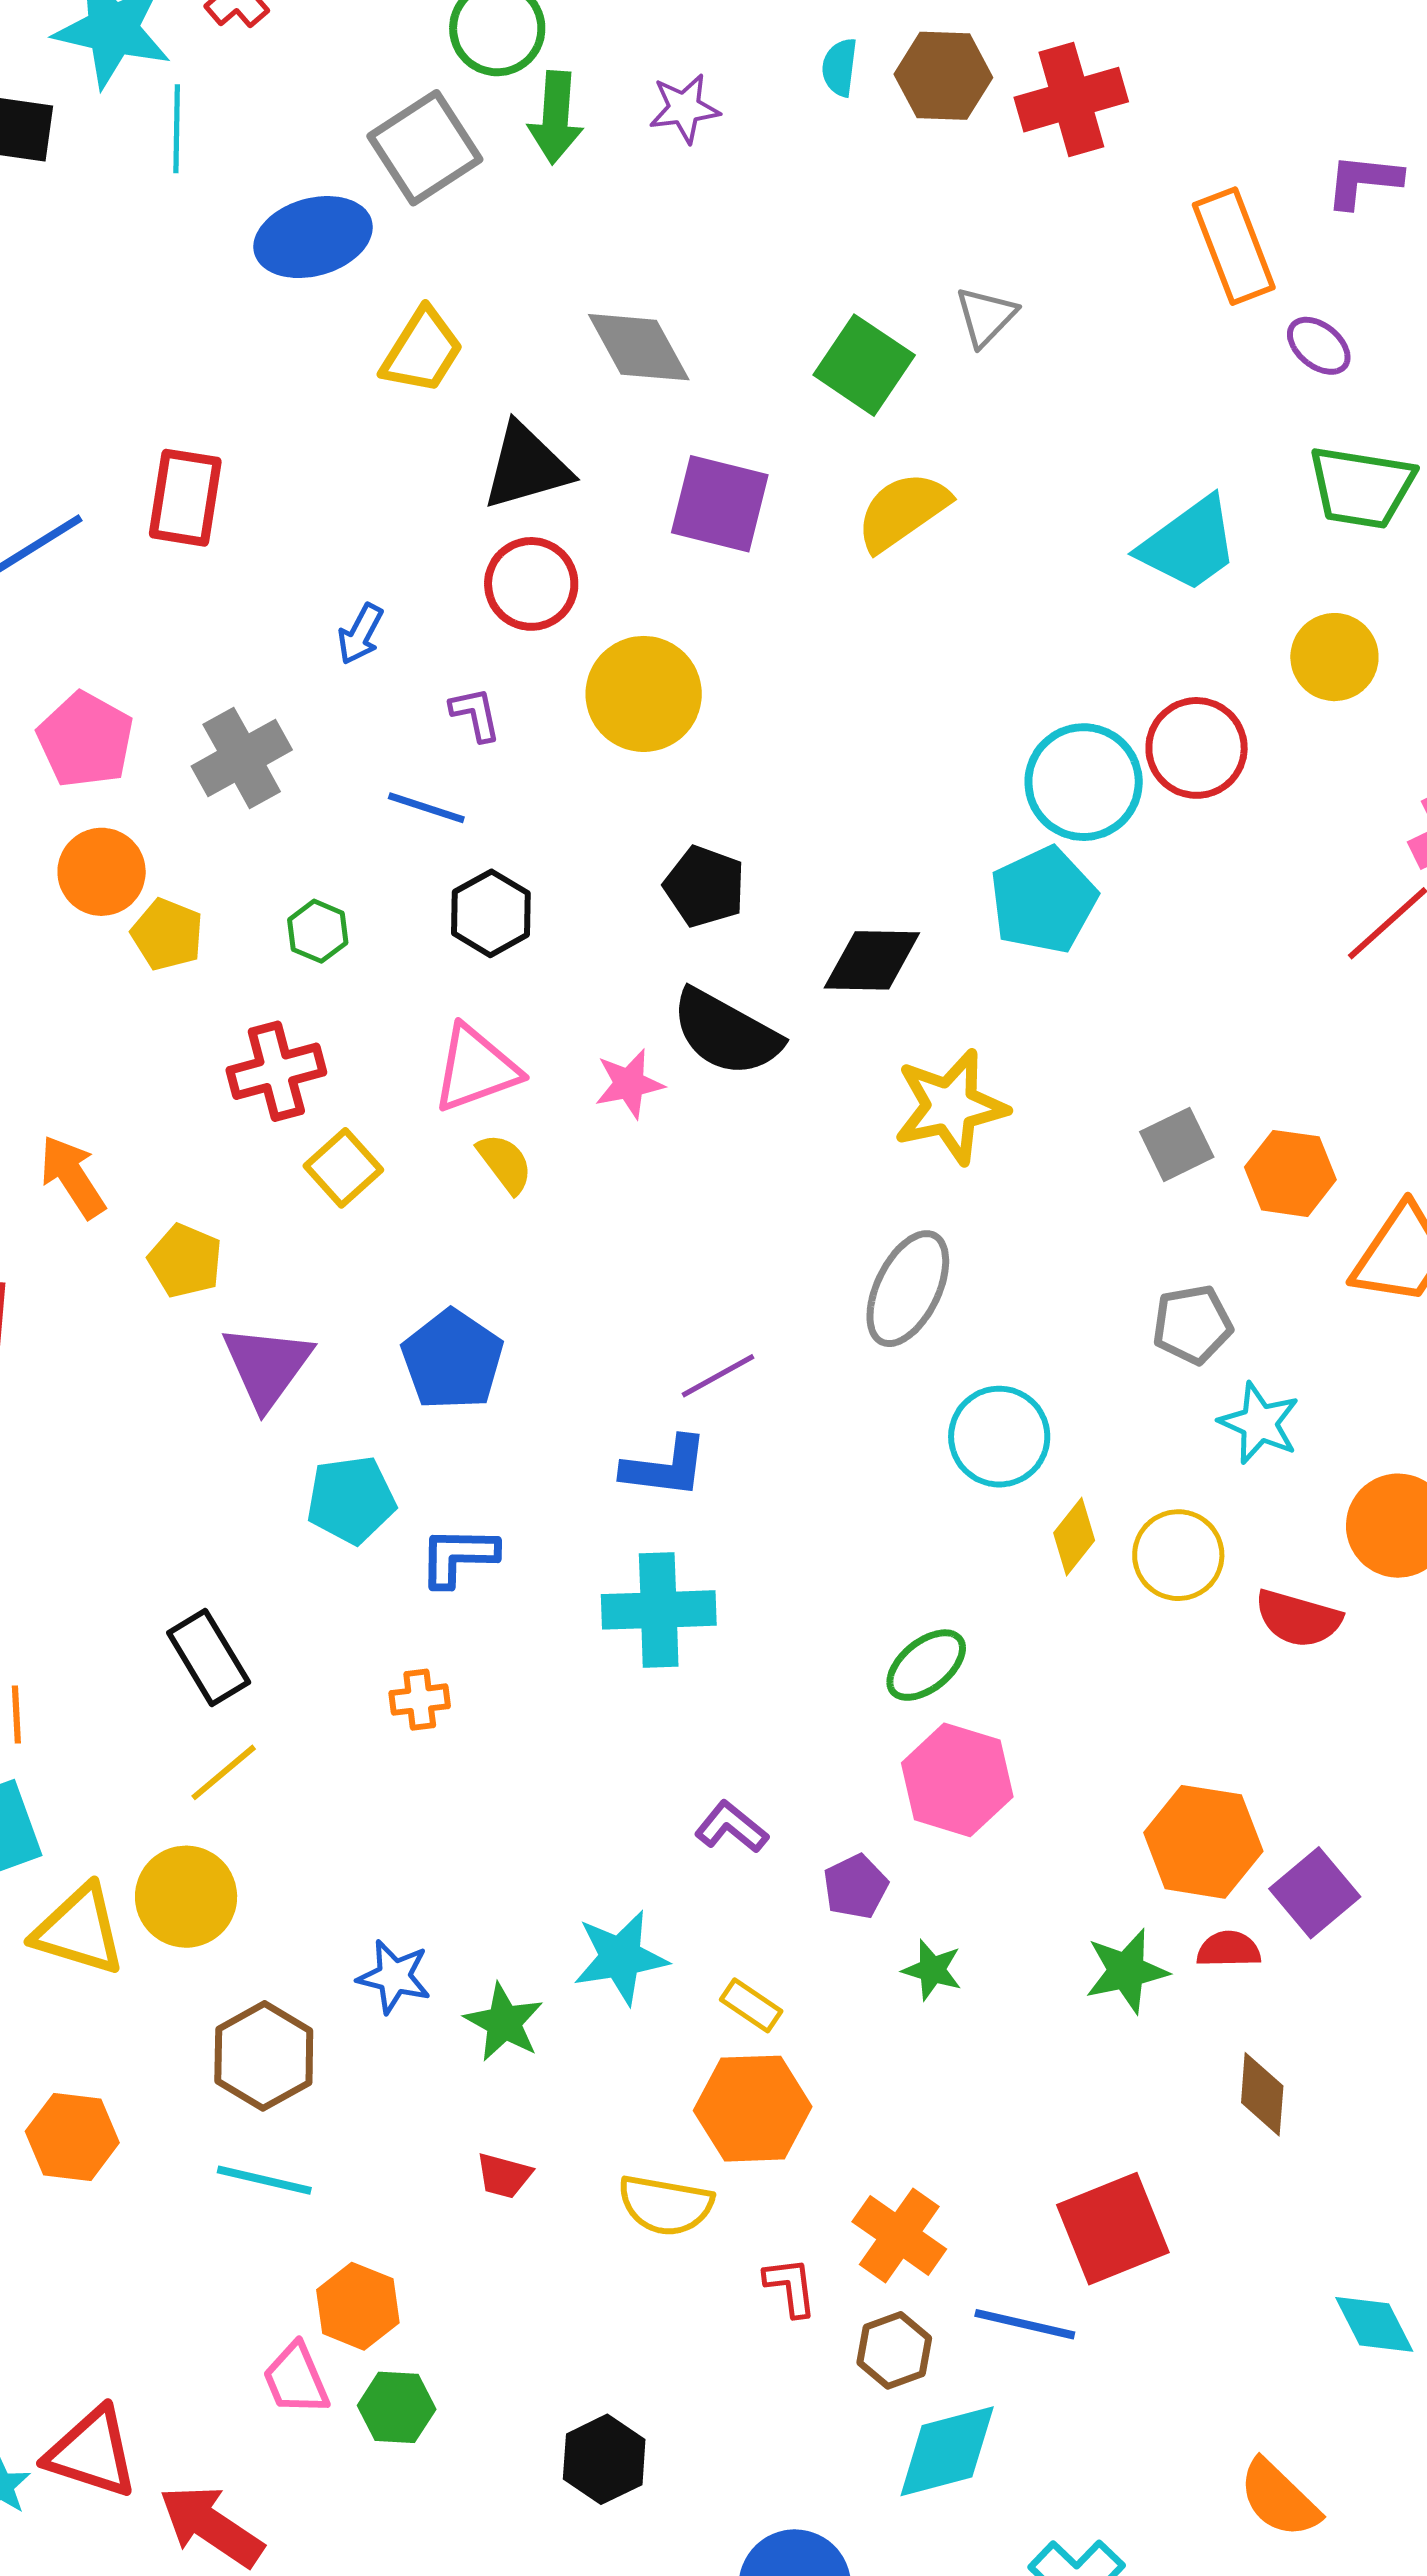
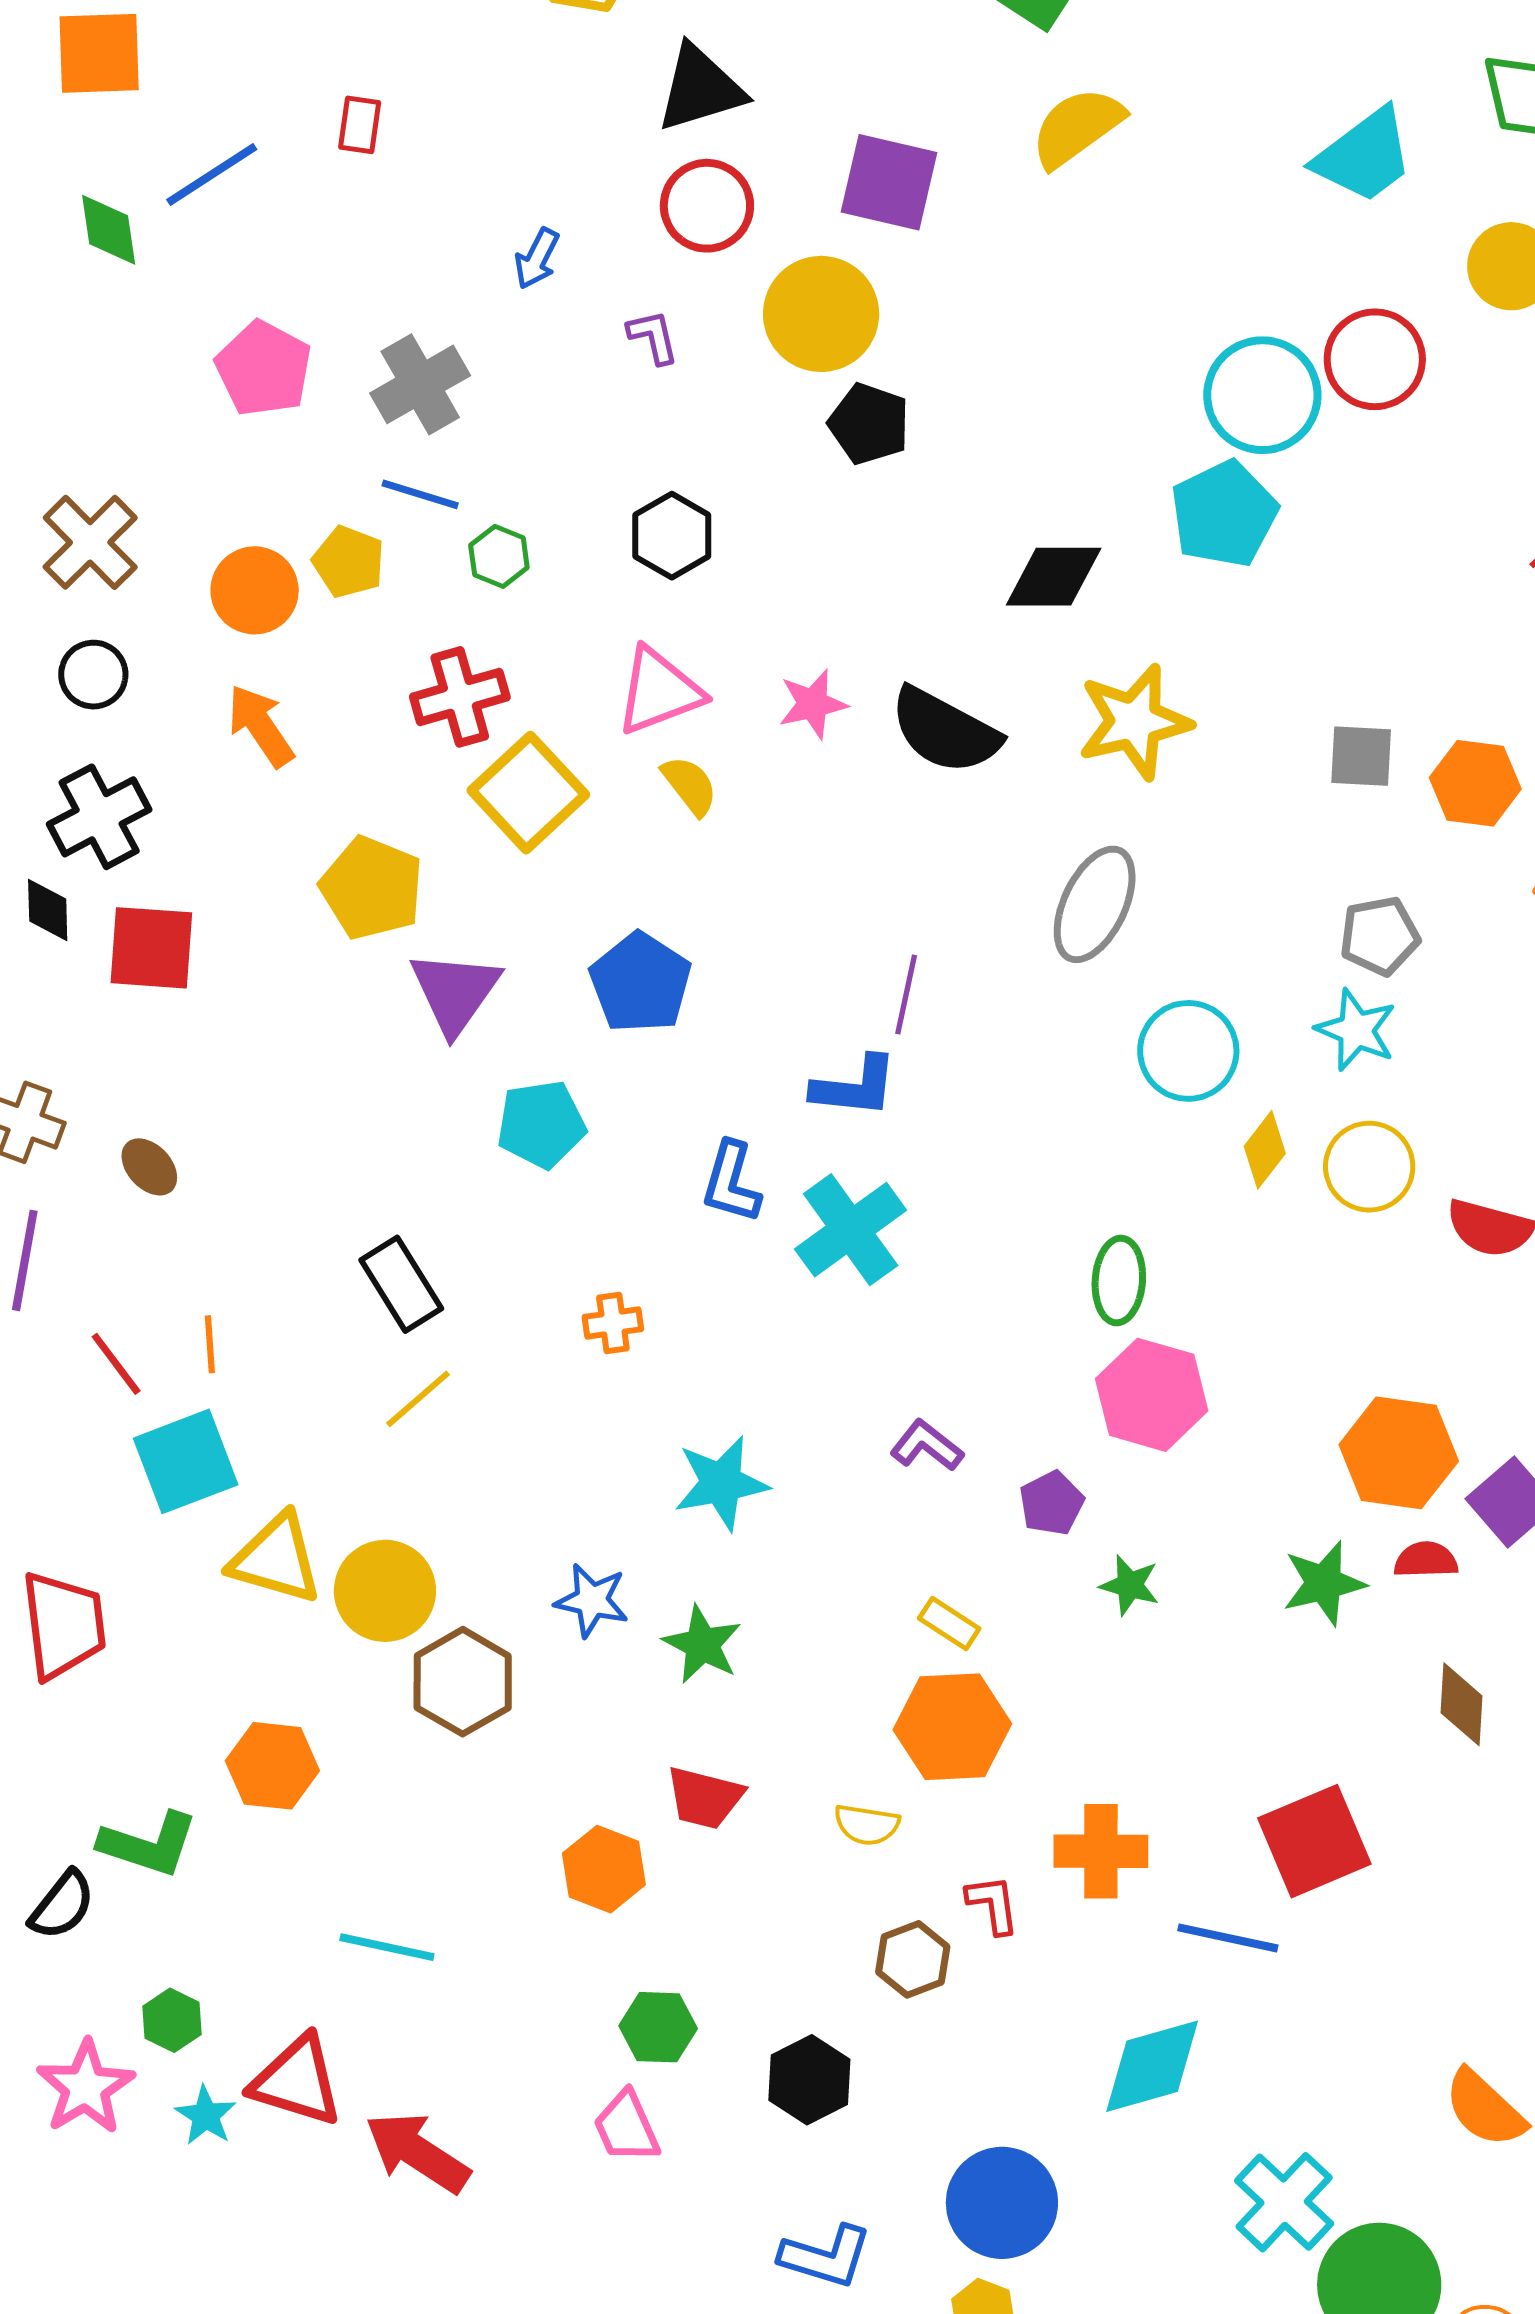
red rectangle: (185, 498) -> (360, 125), size x0.6
purple square: (720, 504) -> (889, 182), moved
blue line: (426, 808) -> (420, 494), moved
orange circle: (102, 872) -> (255, 590), moved
black pentagon: (705, 886) -> (869, 424), moved
black semicircle: (726, 1033) -> (945, 731), moved
gray square: (1177, 1144) -> (1361, 756), turned 30
yellow square: (343, 1168) -> (528, 793), size x1.5
orange arrow: (73, 1177) -> (261, 726), moved
yellow pentagon: (185, 1261) -> (372, 888), size x1.4
purple line: (718, 1376) -> (906, 995), turned -48
cyan star: (1259, 1423) -> (1356, 1030), moved
blue L-shape: (458, 1556) -> (731, 1182), moved, turned -74
cyan cross: (659, 1610) -> (851, 1230), turned -33
green ellipse: (926, 1665) -> (1119, 1281), turned -46
yellow circle: (186, 1897) -> (385, 1591), moved
cyan star: (620, 1957) -> (721, 1483), moved
red trapezoid: (504, 2176) -> (705, 1798), size x1.4
cyan line: (264, 2180) -> (387, 1947), moved
yellow semicircle: (666, 2205) -> (867, 1825), size x0.7
orange cross: (899, 2235) -> (1101, 1851), turned -34
orange hexagon: (358, 2306) -> (604, 1869), moved
brown hexagon: (894, 2350) -> (913, 1959), moved
pink trapezoid: (296, 2379) -> (626, 2127), moved
green hexagon: (397, 2407) -> (658, 2027), moved

